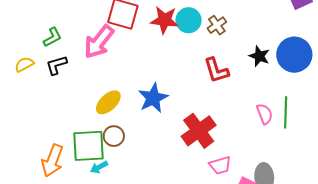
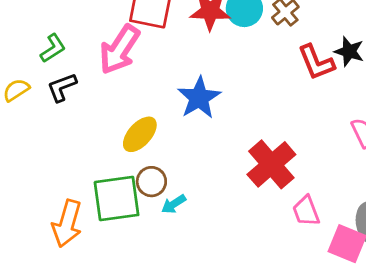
red L-shape: (216, 70) -> (316, 62), moved
blue star: (153, 98) -> (199, 98), moved
pink trapezoid: (220, 165) -> (306, 211), turned 90
cyan arrow: (99, 167) -> (174, 204), moved

